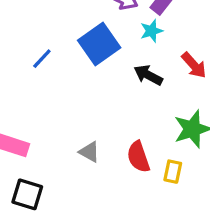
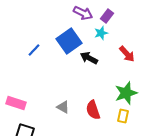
black arrow: (148, 75) -> (89, 58), moved
yellow rectangle: (173, 172) -> (123, 116), moved

